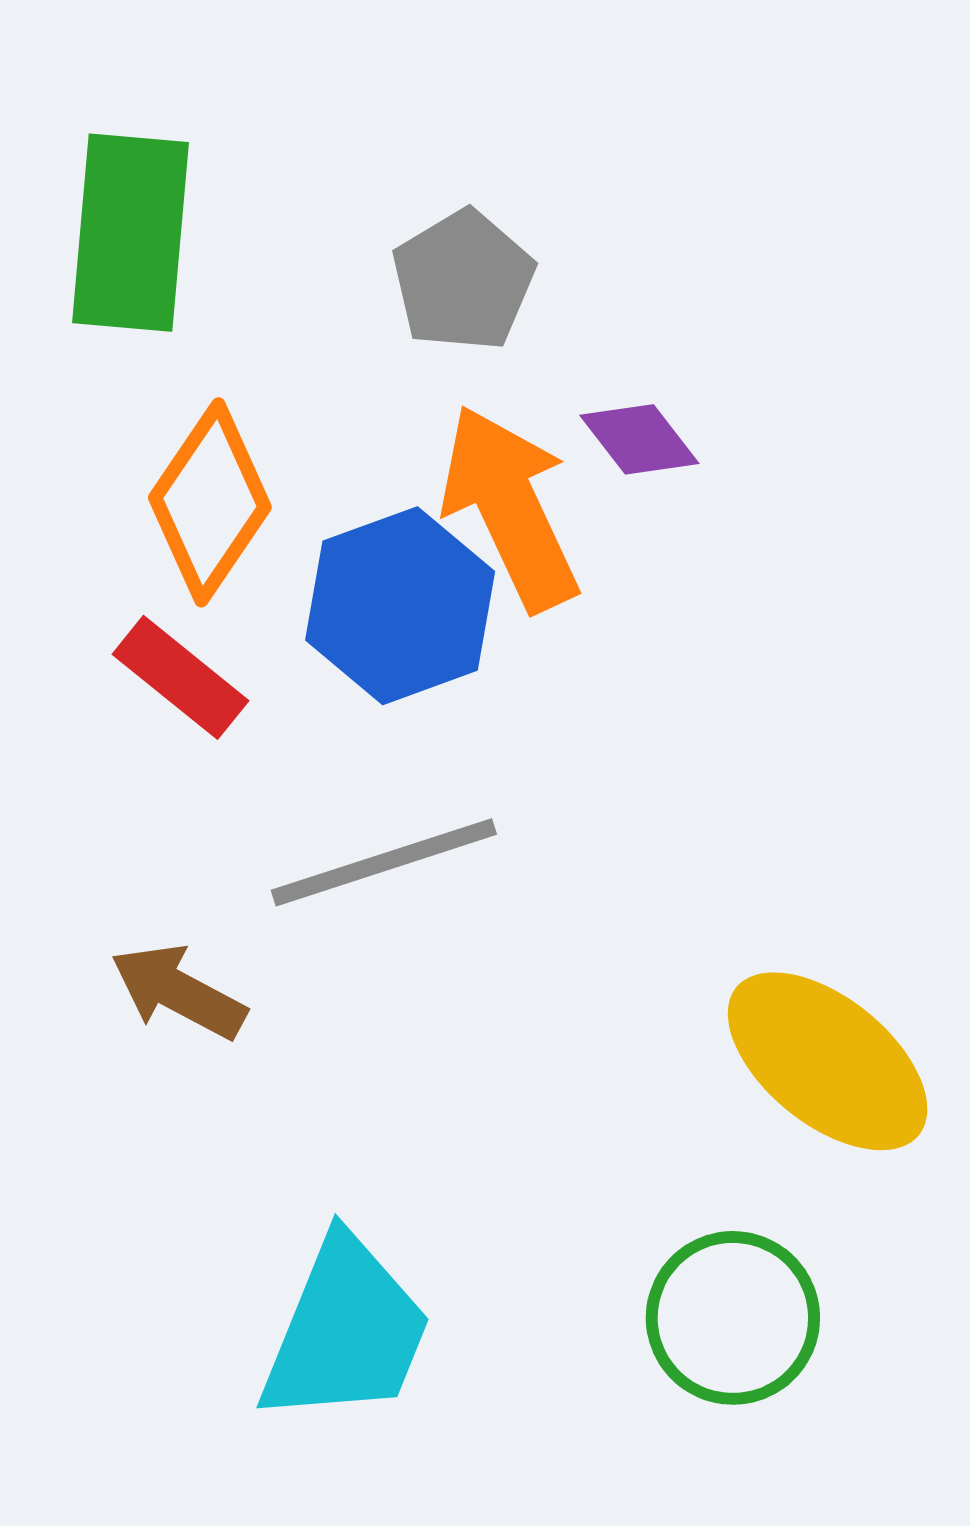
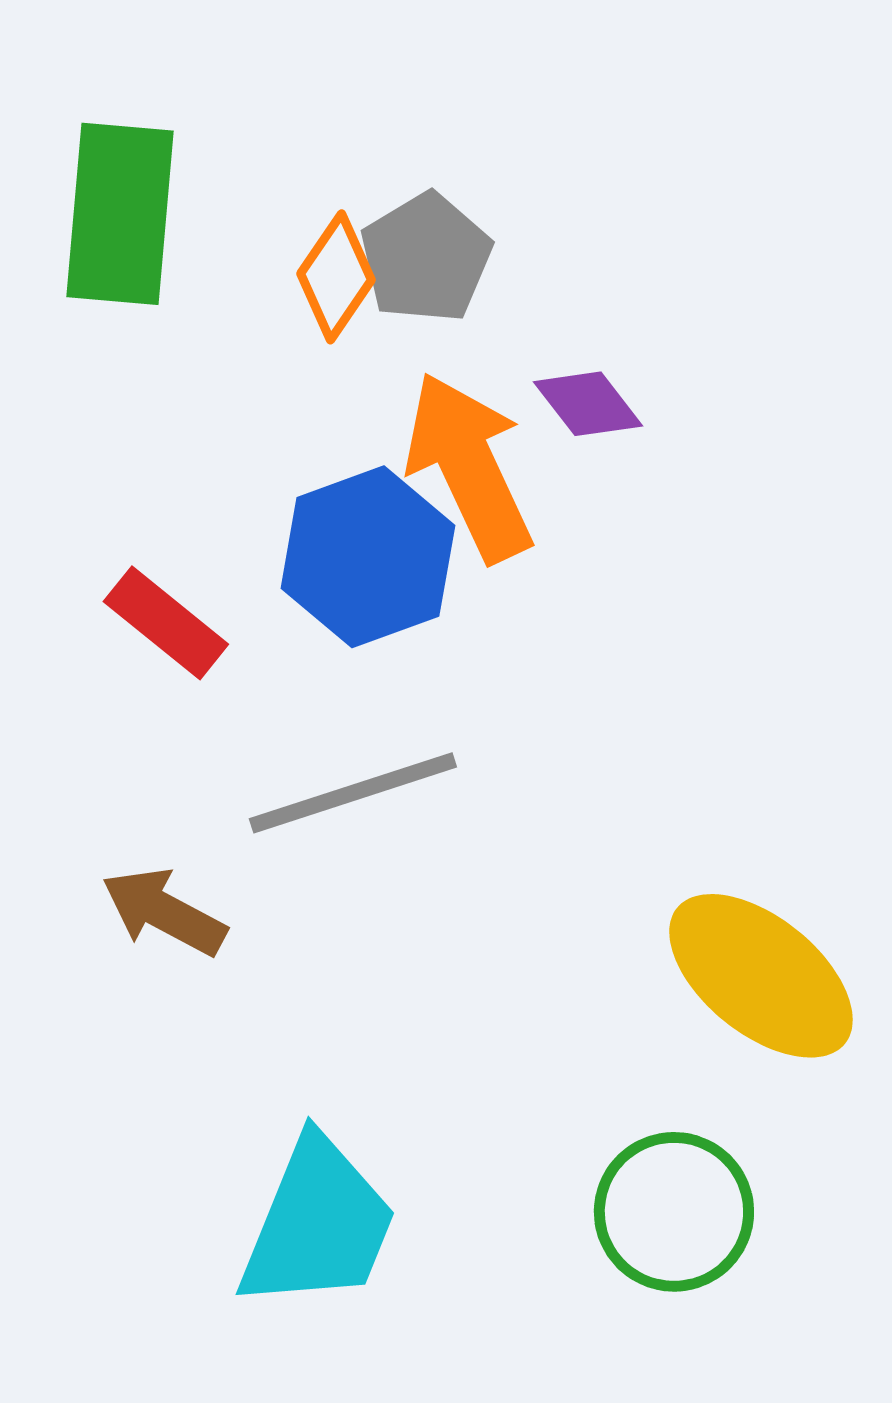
orange diamond: (210, 502) -> (336, 277), moved, size x0.7

